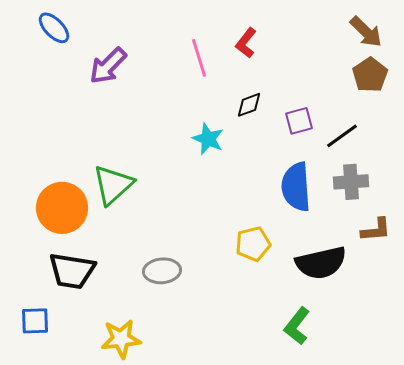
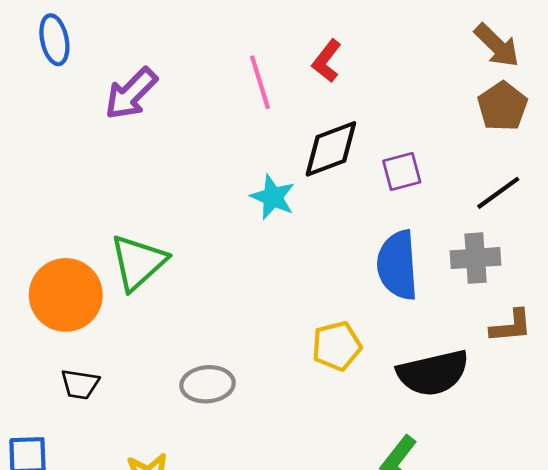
blue ellipse: (54, 28) -> (54, 40), turned 32
black diamond: (249, 105) -> (331, 149), size x1.6
black line: (342, 136) -> (498, 193), moved
black trapezoid: (72, 271) -> (80, 384), size x0.6

